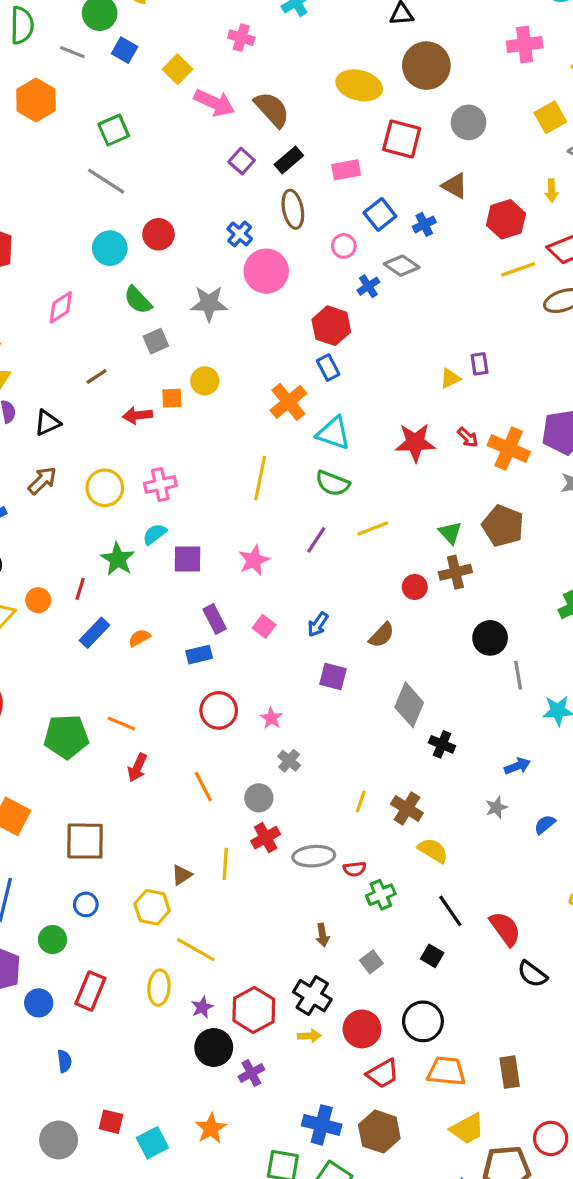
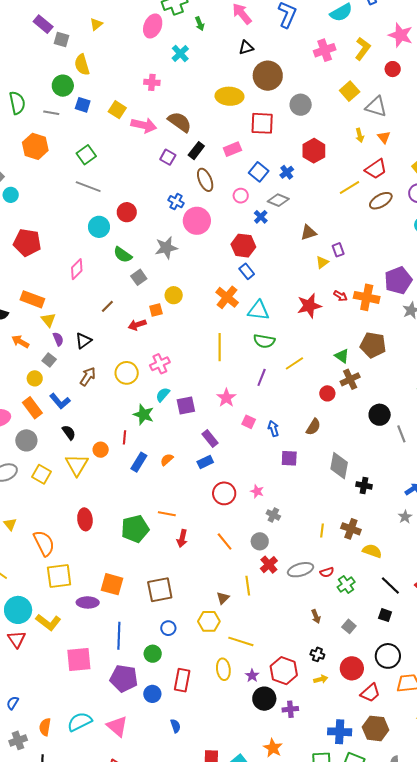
brown triangle: (455, 186) -> (308, 233), moved, turned -36
red hexagon: (506, 219) -> (314, 151), moved
blue arrow: (318, 624) -> (273, 429), turned 140
pink square: (264, 626) -> (249, 422), moved
black cross: (312, 996) -> (317, 654), size x0.6
purple cross: (251, 1073) -> (290, 709), turned 35

